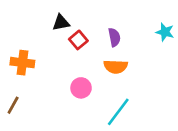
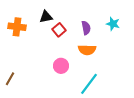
cyan star: (165, 32) -> (113, 24), moved
orange cross: (22, 63) -> (17, 27), moved

